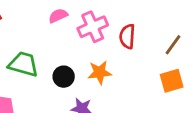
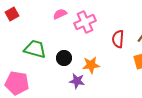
red semicircle: (127, 36) -> (118, 39), moved
orange star: (100, 72) -> (91, 65), moved

